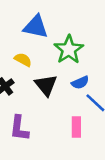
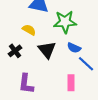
green star: (69, 50) -> (65, 22), turned 30
blue semicircle: (80, 83) -> (74, 48), turned 48

